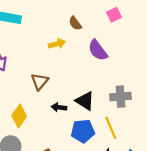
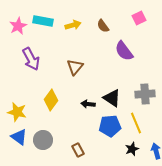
yellow arrow: (57, 44) -> (73, 25), moved
brown triangle: (40, 81) -> (75, 67), moved
yellow diamond: (19, 116) -> (51, 100), moved

